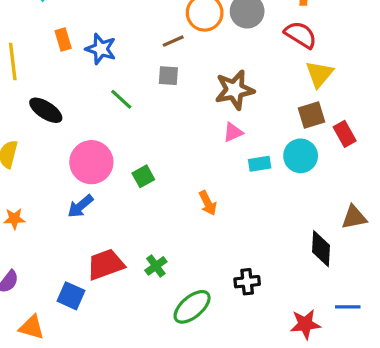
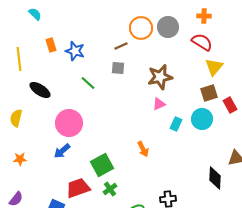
cyan rectangle: (260, 164) -> (176, 124), turned -56
green square: (143, 176) -> (102, 165), moved, size x1.6

